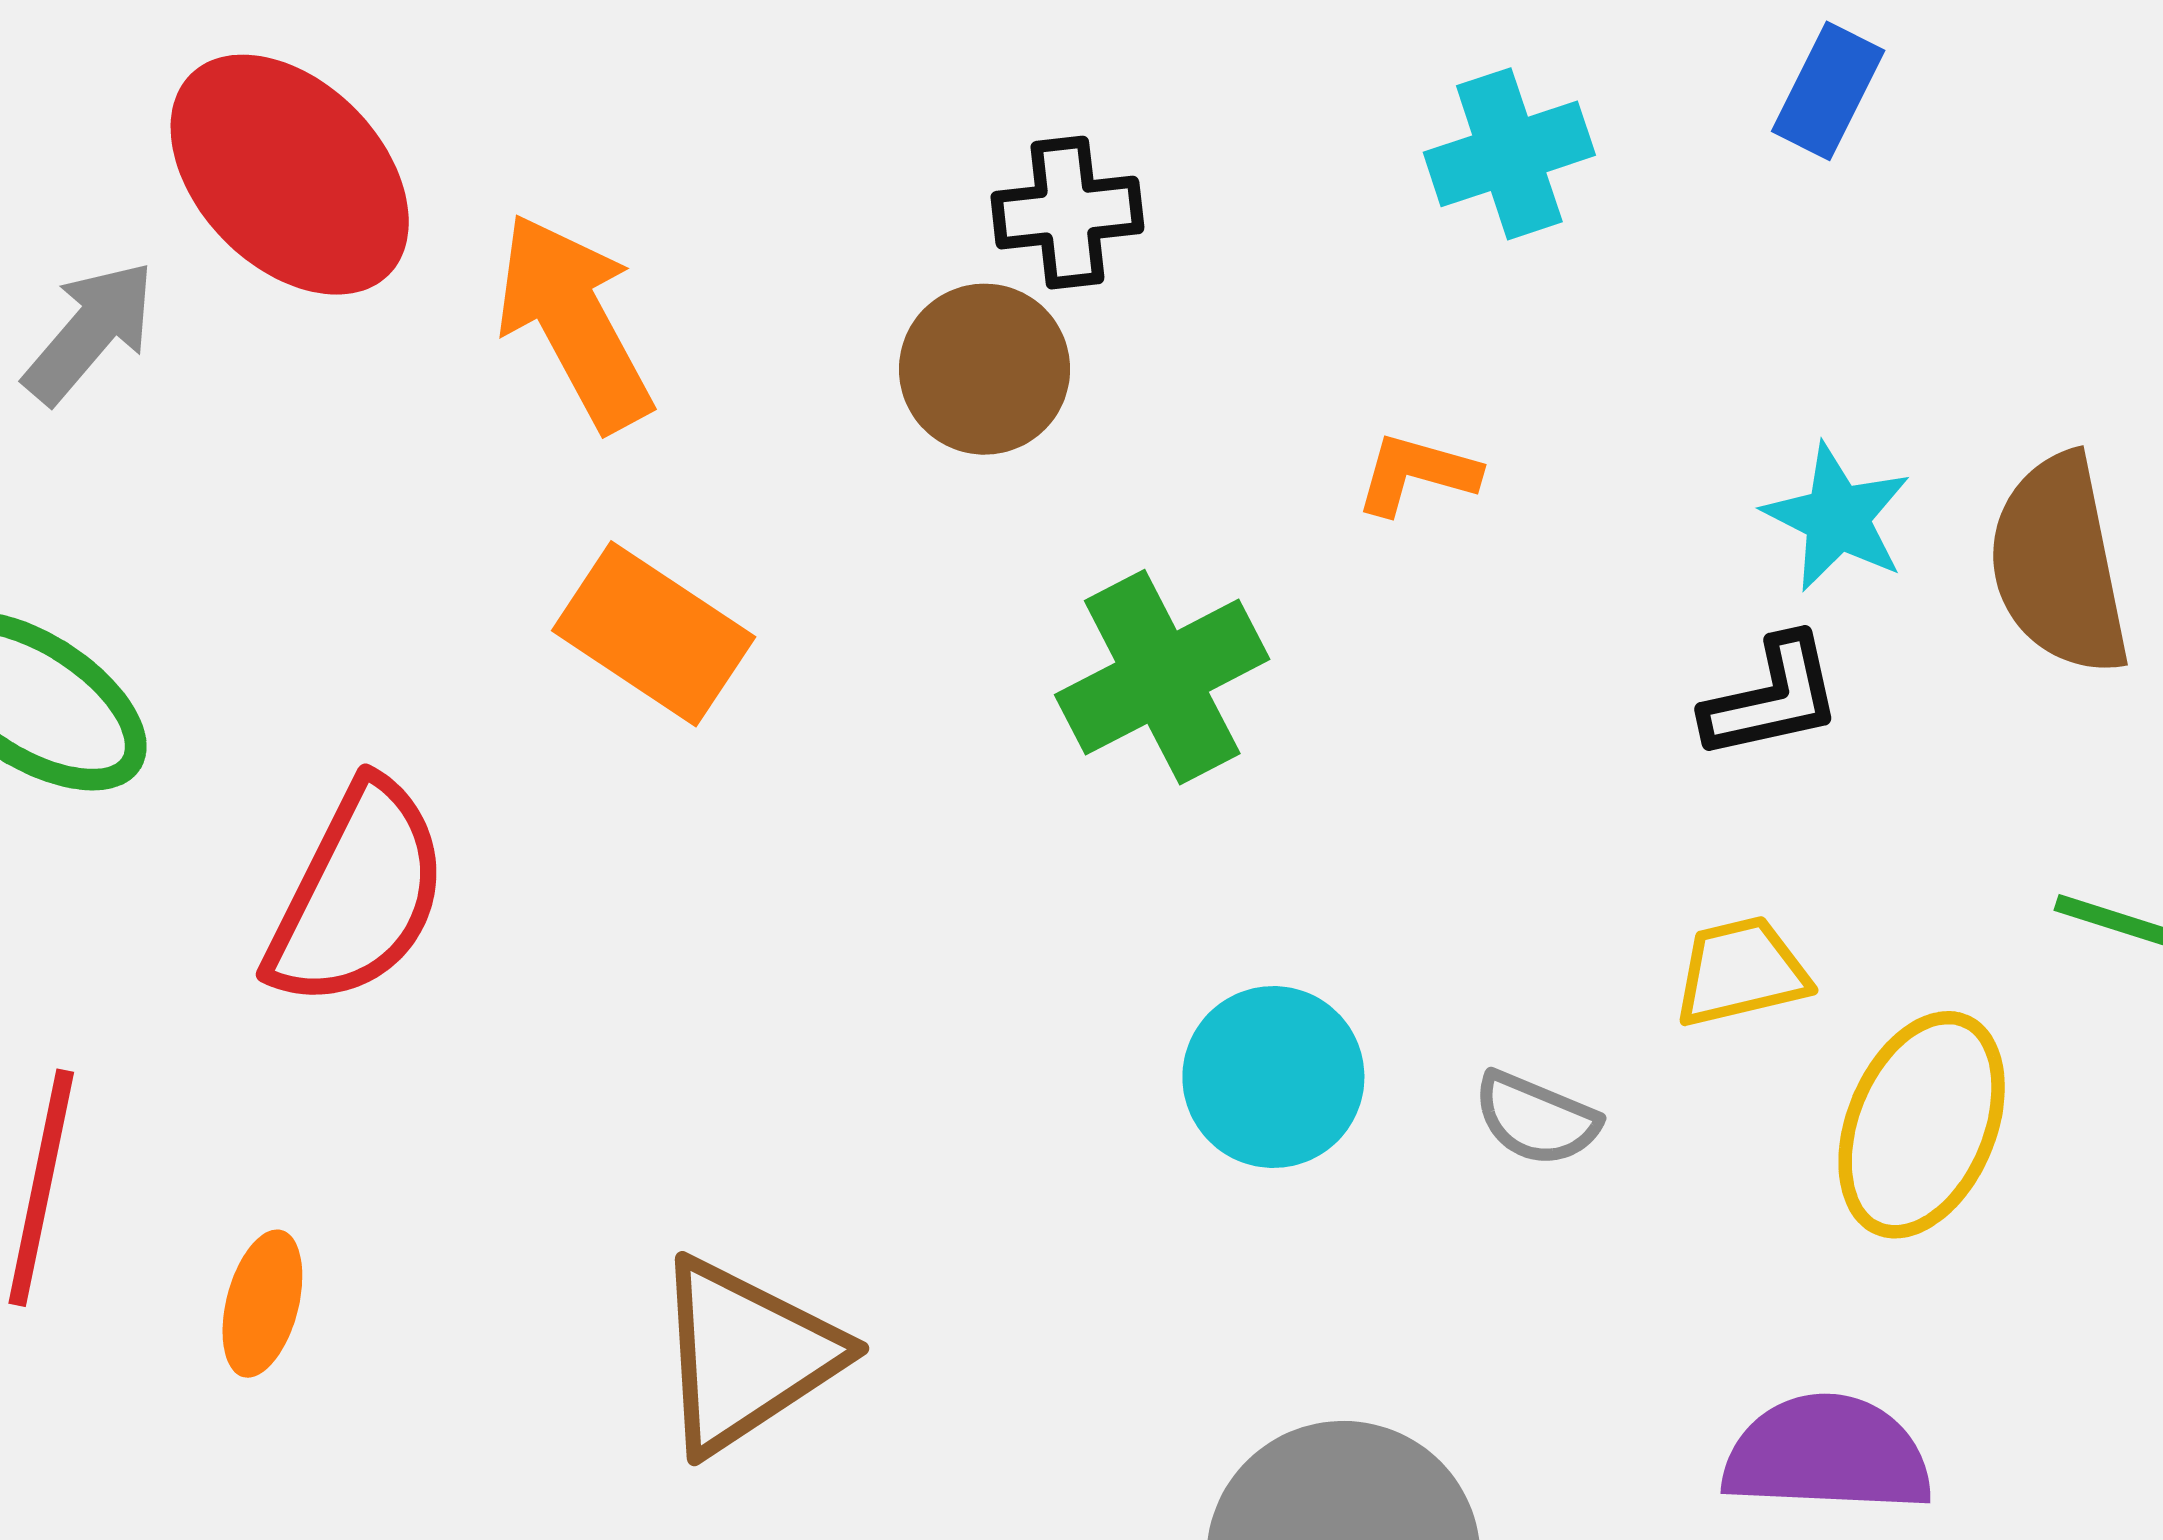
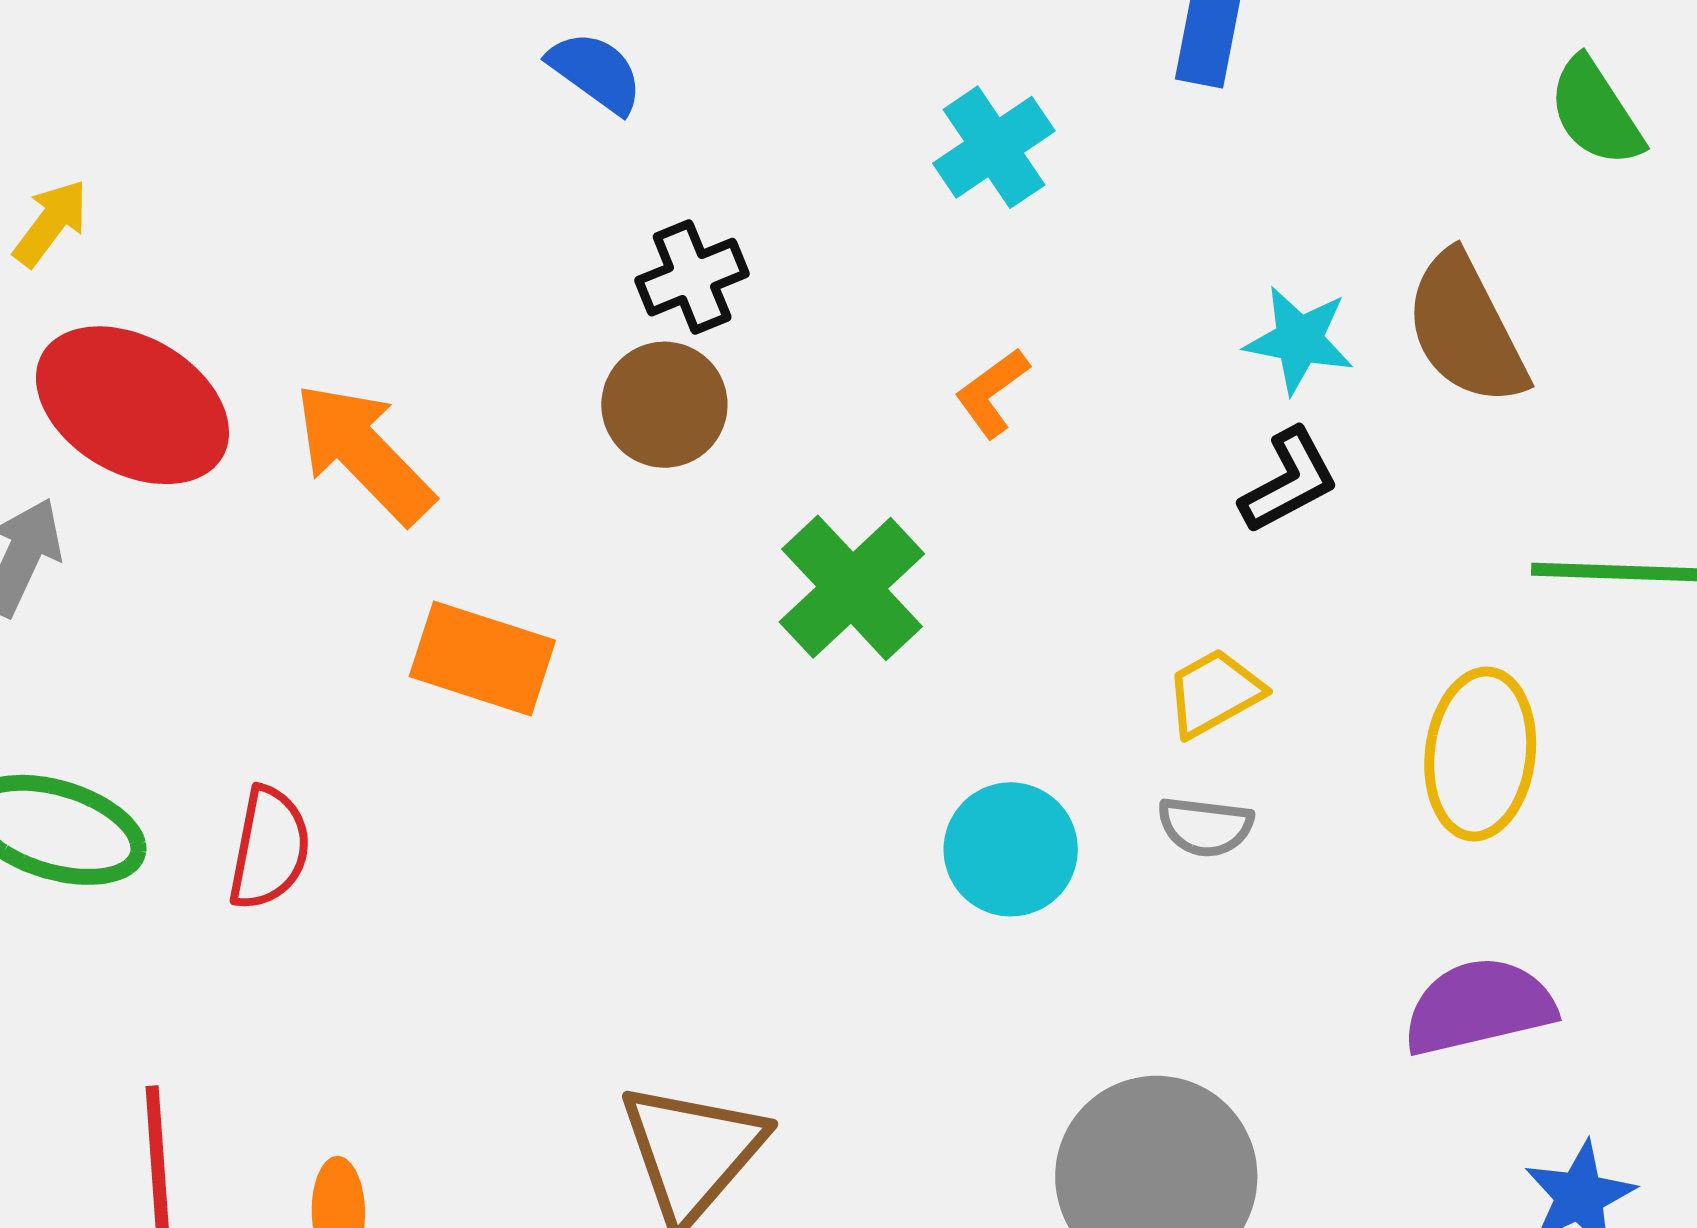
orange L-shape: (1417, 474) -> (992, 393), turned -36
red semicircle: (358, 895) -> (269, 848), moved, size x0.7
yellow trapezoid: (1741, 972) -> (1214, 693), moved

